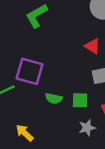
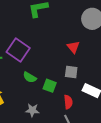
gray star: (87, 128) -> (32, 110), moved

